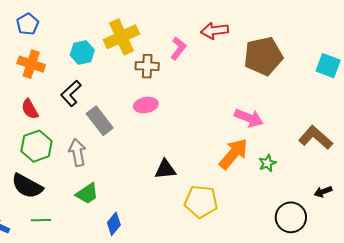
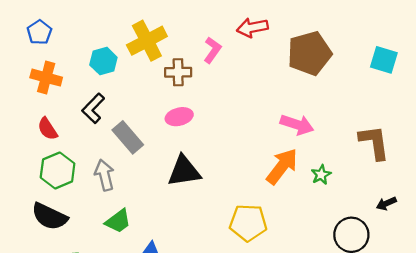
brown L-shape: (316, 138) -> (374, 142), turned 44
black triangle: (165, 169) -> (184, 171), moved, size x1.4

